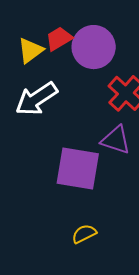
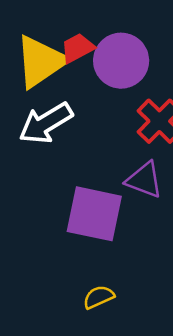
yellow triangle: (30, 51) -> (41, 62), size x1.6

